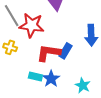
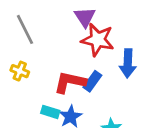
red star: (32, 25) -> (98, 40), moved

